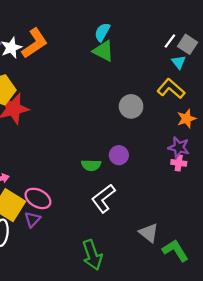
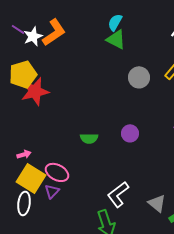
gray circle: (131, 106) -> (139, 77), moved
green semicircle: (91, 165) -> (89, 138), moved
white L-shape: (103, 198) -> (118, 194), moved

